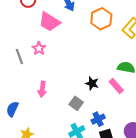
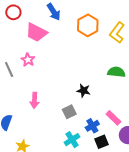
pink rectangle: (116, 86) -> (113, 118), moved
gray square: (76, 103) -> (69, 112), turned 32

